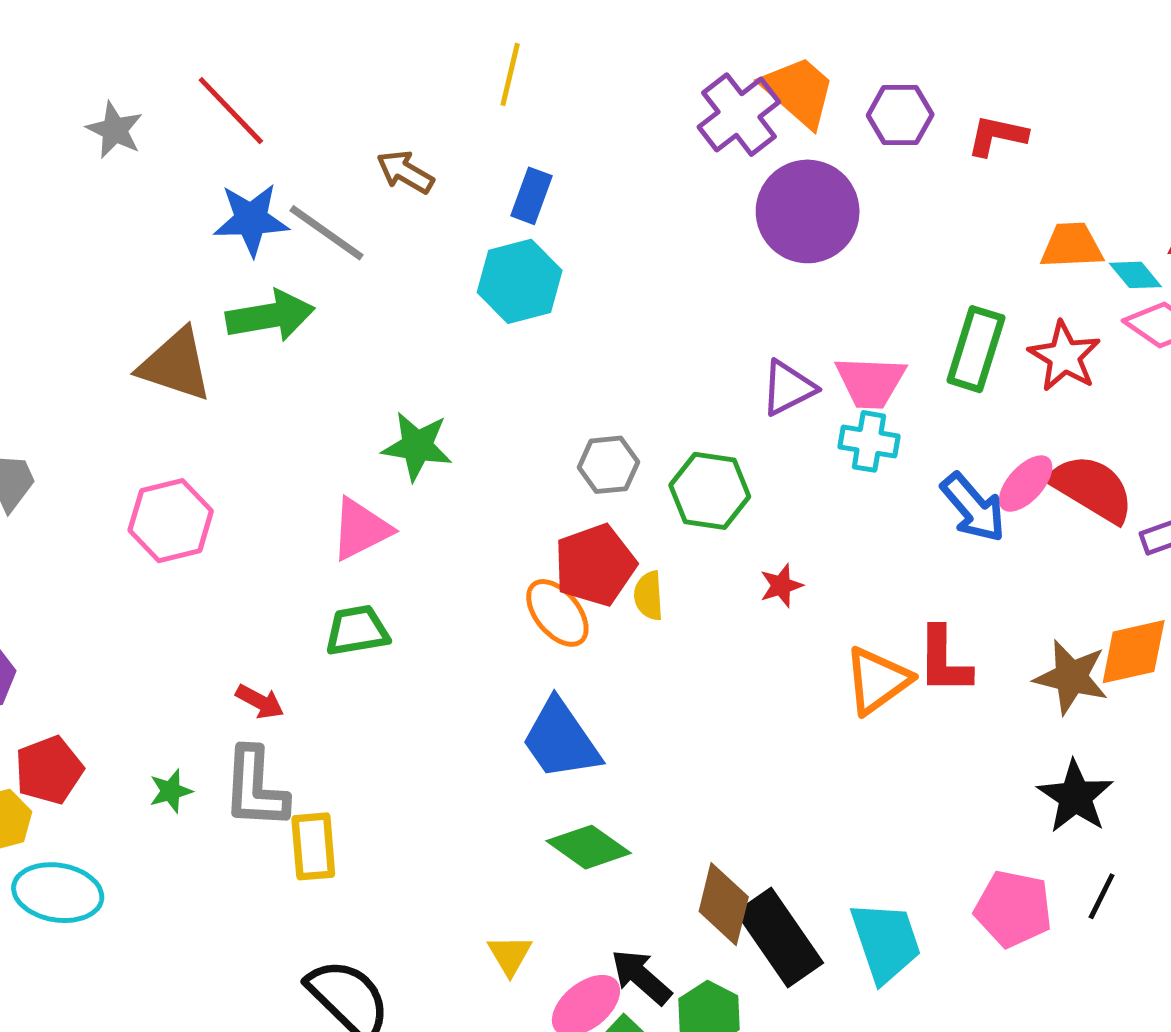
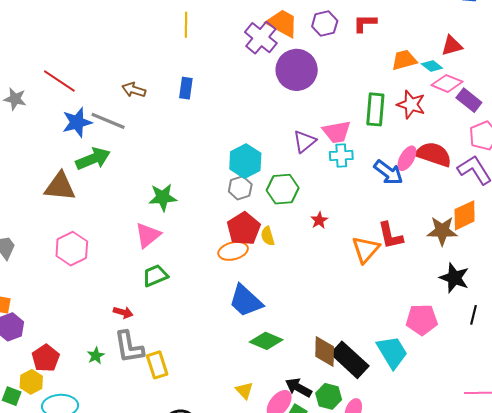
yellow line: (510, 74) -> (186, 25), moved
cyan hexagon: (520, 281) -> (245, 161), moved
orange ellipse: (557, 613) -> (233, 251), turned -52
pink pentagon: (1013, 909) -> (422, 320), moved

